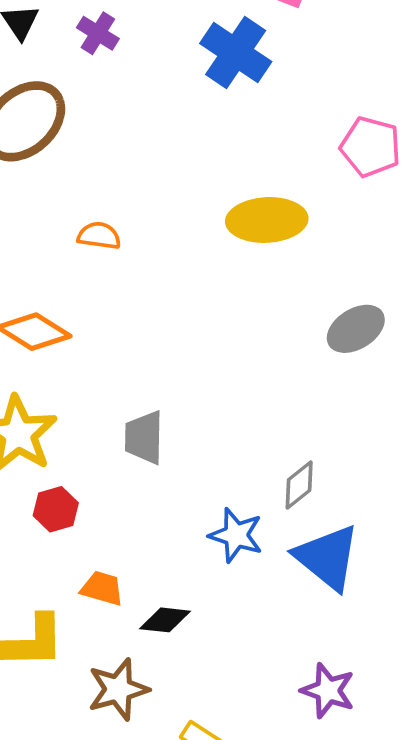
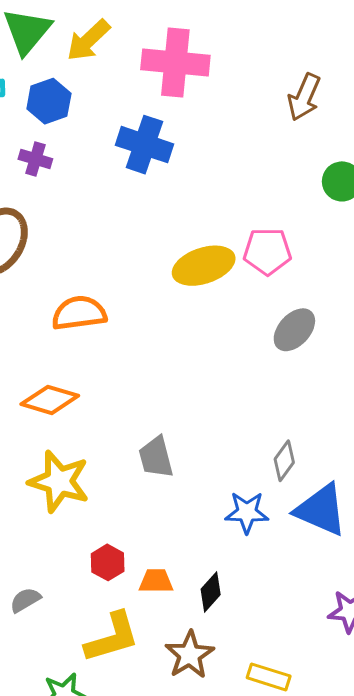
pink pentagon: (371, 147) -> (267, 251), moved
orange semicircle: (99, 236) -> (79, 313), size x1.6
red hexagon: (56, 509) -> (108, 562), moved
black diamond: (165, 620) -> (211, 592), turned -39

